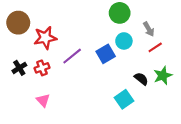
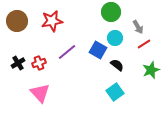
red star: (45, 38) -> (52, 21), moved
blue square: (106, 54) -> (98, 50), turned -30
black semicircle: (141, 79) -> (117, 65), moved
pink triangle: (43, 100) -> (40, 93), size x1.5

